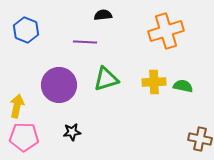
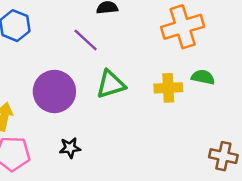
purple line: (85, 42) -> (86, 40), turned 40
green semicircle: (183, 86) -> (203, 77), moved

